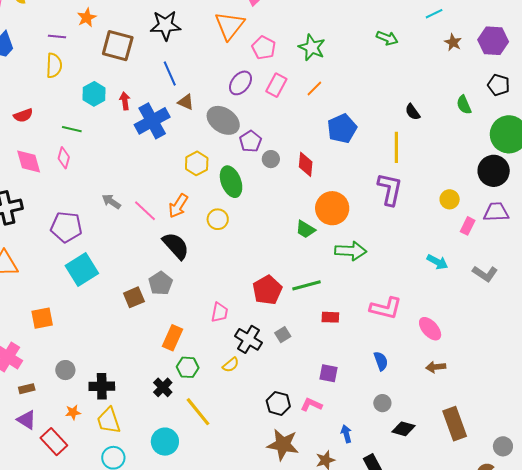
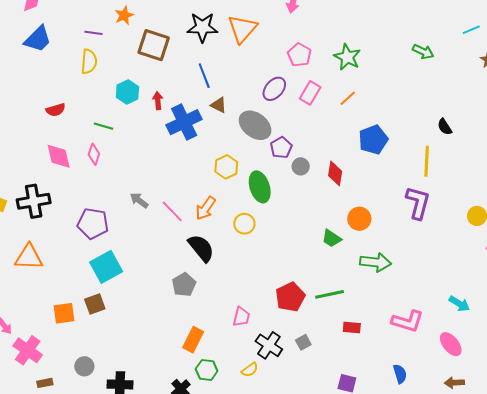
orange triangle: (229, 26) -> (242, 29), moved
orange circle: (332, 208) -> (359, 219), size x0.7
cyan arrow: (437, 262) -> (459, 304), moved
brown square: (134, 297) -> (95, 304), moved

